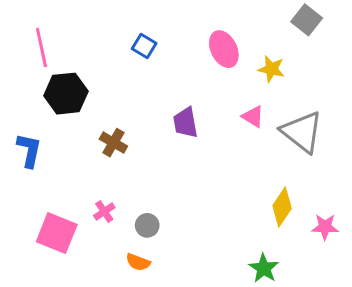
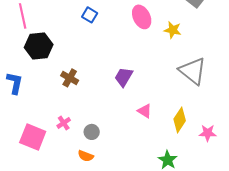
pink triangle: (253, 117) -> (145, 111), moved
purple trapezoid: (186, 123) -> (124, 77), moved, turned 40

